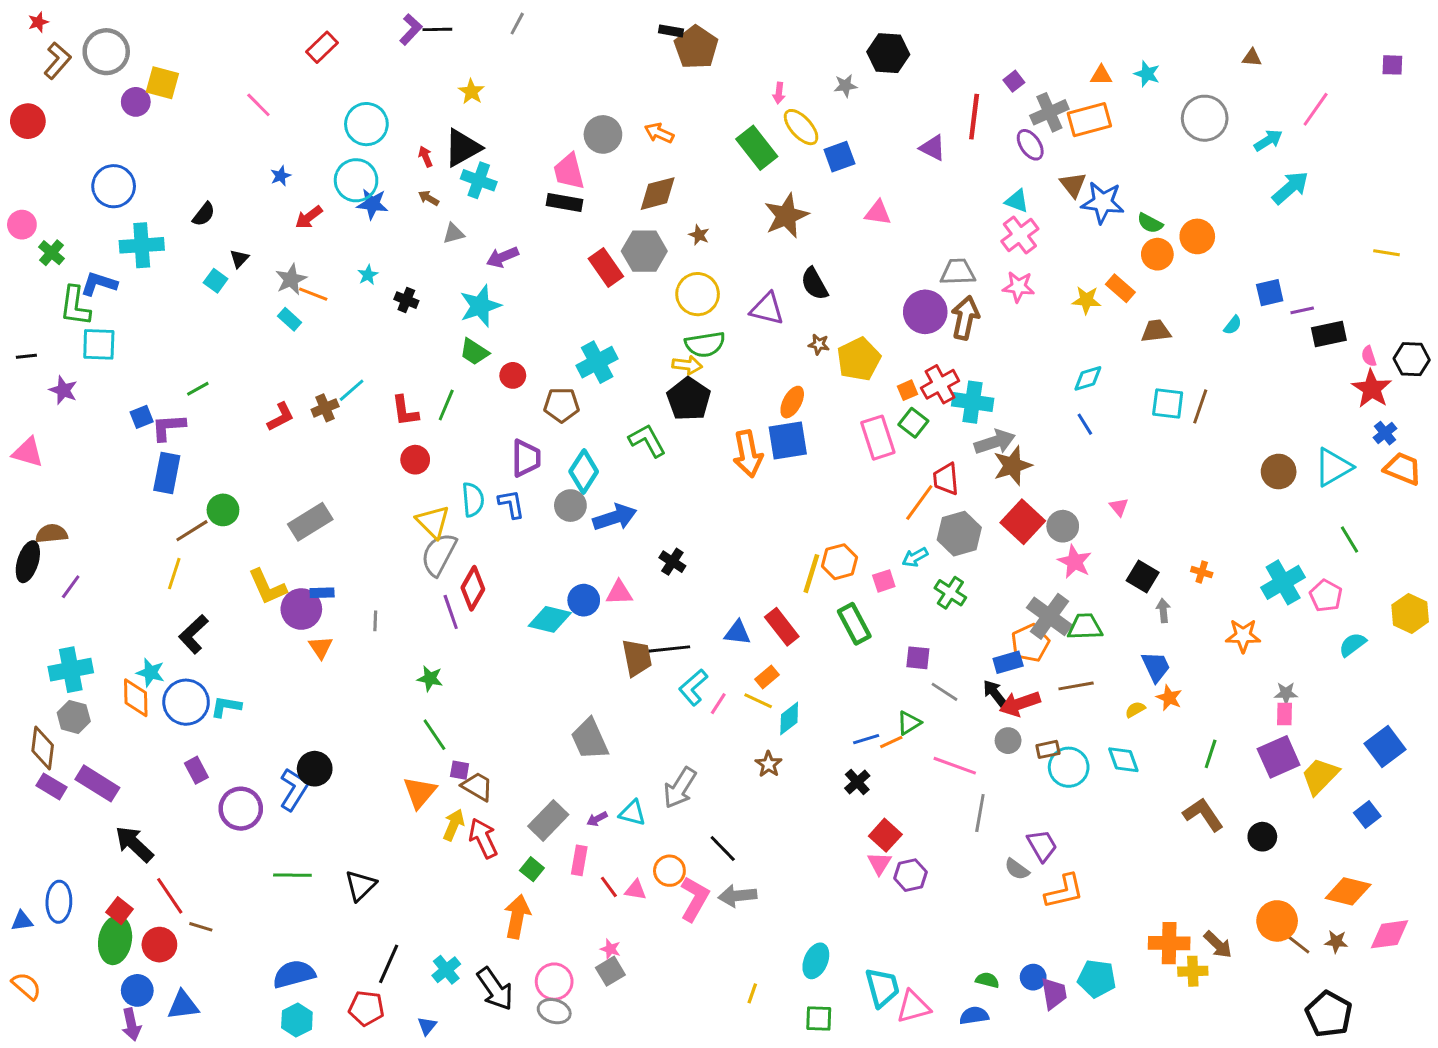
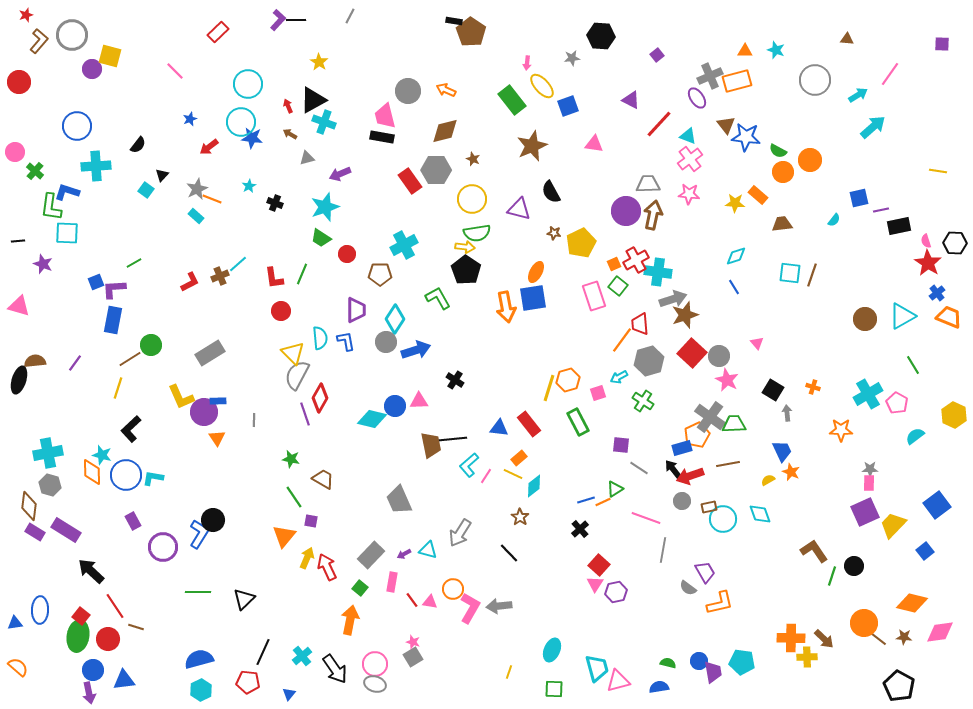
purple square: (1014, 81) -> (657, 55), moved
red line: (974, 117) -> (659, 124), moved, turned 36
purple line: (71, 587) -> (75, 363), moved
green line: (1211, 754) -> (832, 576), moved
brown trapezoid: (477, 786) -> (323, 479), moved
black line: (723, 849) -> (509, 553), moved

